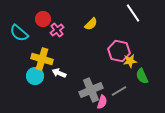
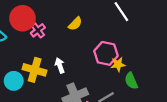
red circle: (43, 19) -> (22, 18), size x1.5
yellow cross: (42, 59) -> (35, 70), moved
white arrow: (59, 73) -> (60, 65), moved, turned 48

